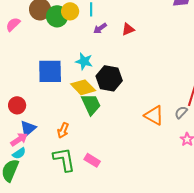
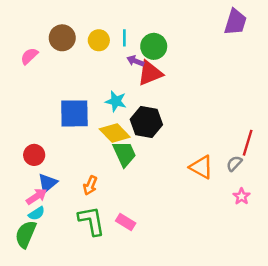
green circle: (57, 16) -> (154, 46), moved
purple arrow: (100, 28) -> (135, 61), turned 56
red triangle: (128, 29) -> (150, 73), moved, size x1.6

